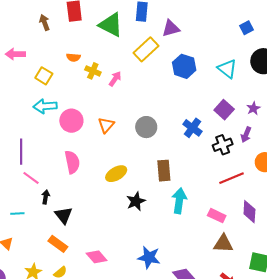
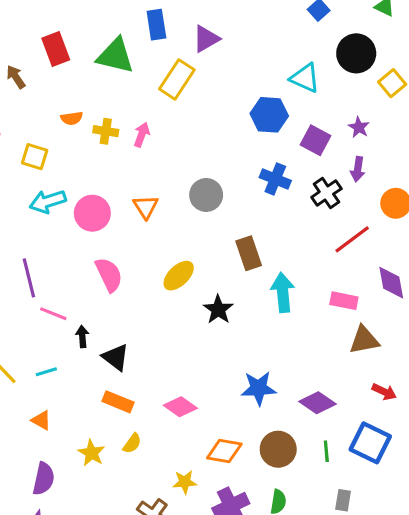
blue hexagon: (184, 66) -> (269, 115), moved

